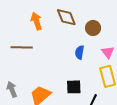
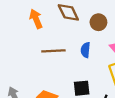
brown line: (22, 47) -> (53, 51), moved

